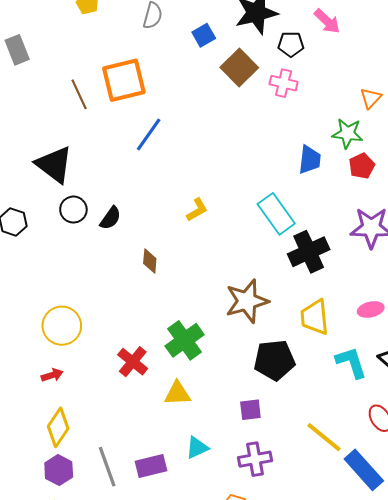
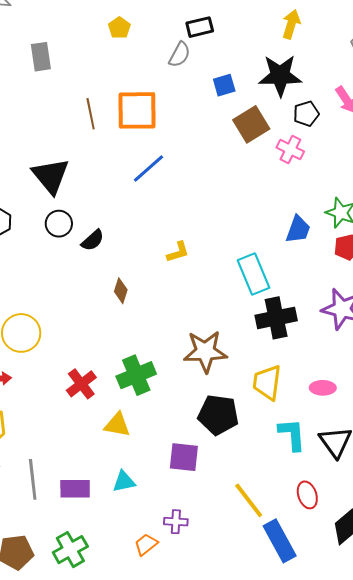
black pentagon: (291, 44) -> (306, 114), turned -30
purple square: (250, 410) -> (184, 457), size x1.4
purple cross: (255, 459) -> (176, 522), moved, size x0.7

